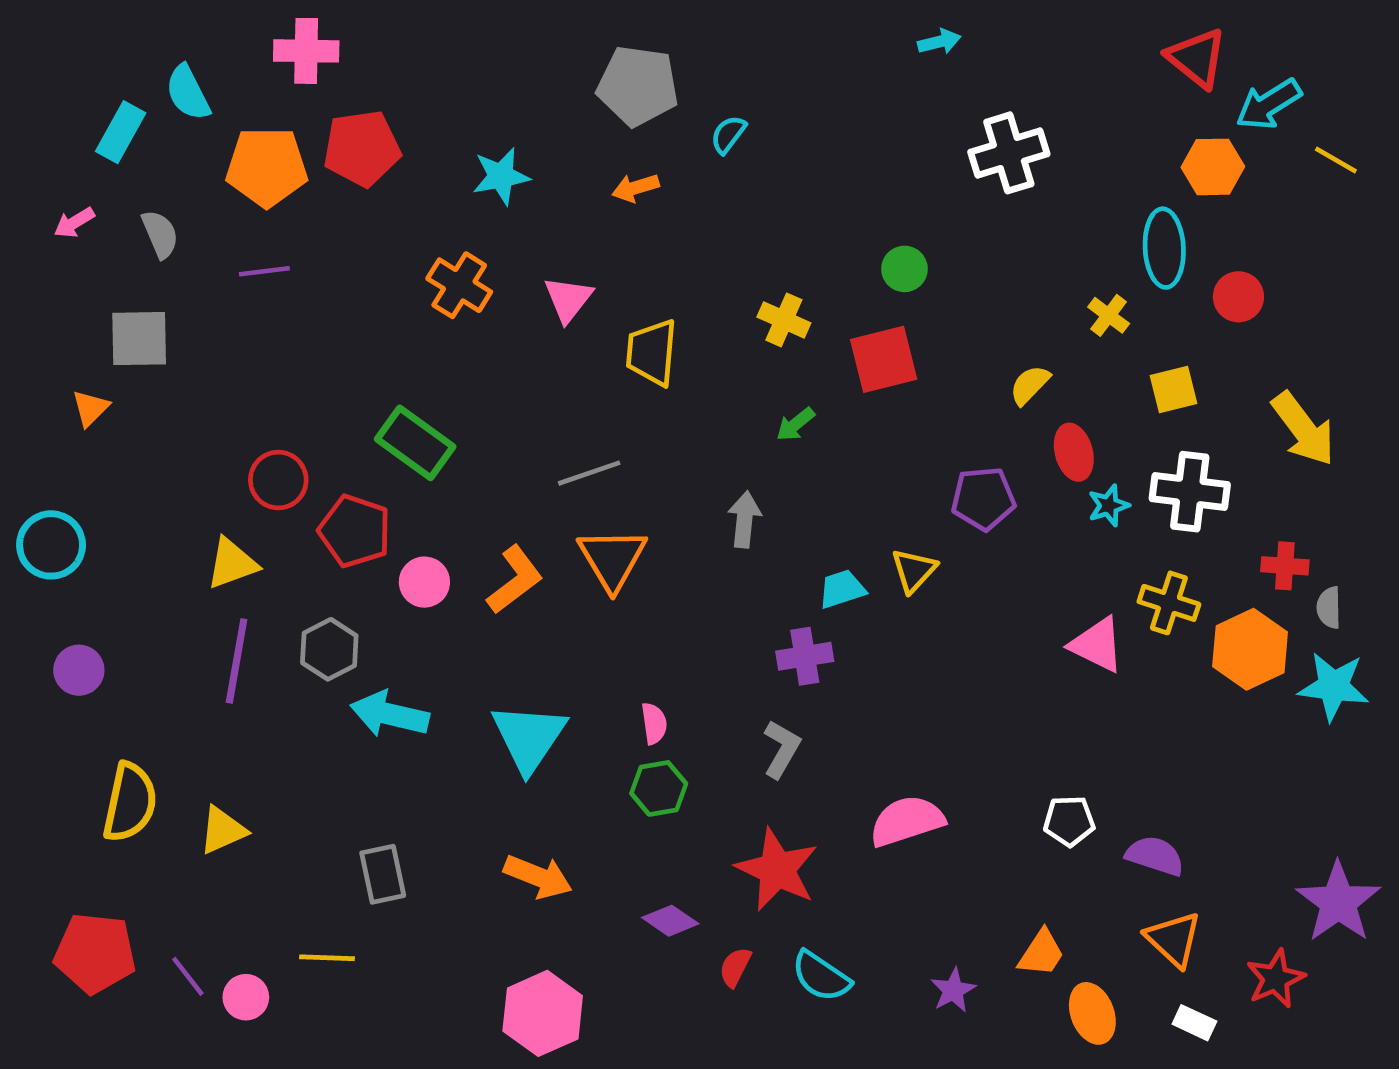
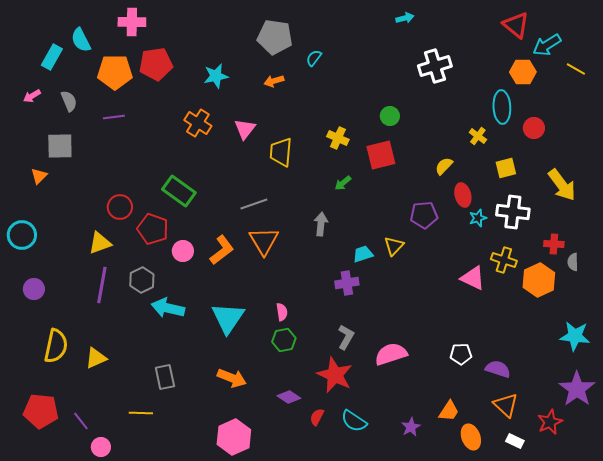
cyan star: (1334, 686) -> (575, 336), moved
gray L-shape: (782, 749) -> (346, 337), moved
pink circle: (246, 997) -> (101, 447), moved

